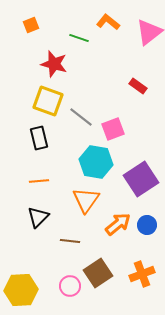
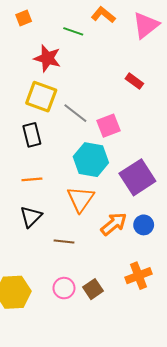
brown square: (98, 273) -> (93, 289), moved, size x0.7

